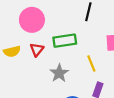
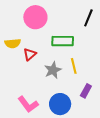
red triangle: (37, 50) -> (30, 54), moved
yellow line: (91, 64) -> (74, 66), moved

